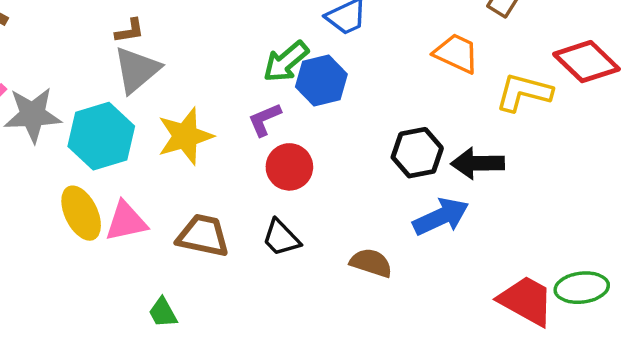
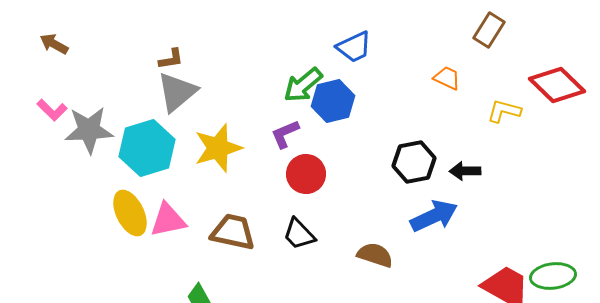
orange trapezoid: (456, 53) -> (447, 78), size x0.7
yellow L-shape: (524, 92) -> (504, 111), size x0.7
black arrow: (478, 163) -> (465, 171), size x0.7

